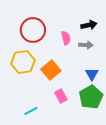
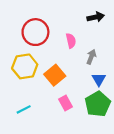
black arrow: (89, 25) -> (96, 17), moved
gray arrow: (86, 45) -> (91, 57), moved, turned -72
cyan line: (31, 111) -> (24, 109), moved

